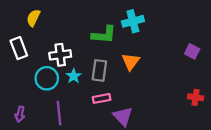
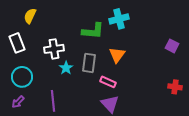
cyan circle: (47, 78) -> (22, 77), moved
pink rectangle: (102, 98) -> (108, 82), moved, turned 35
purple arrow: (20, 114) -> (18, 102), turned 32

